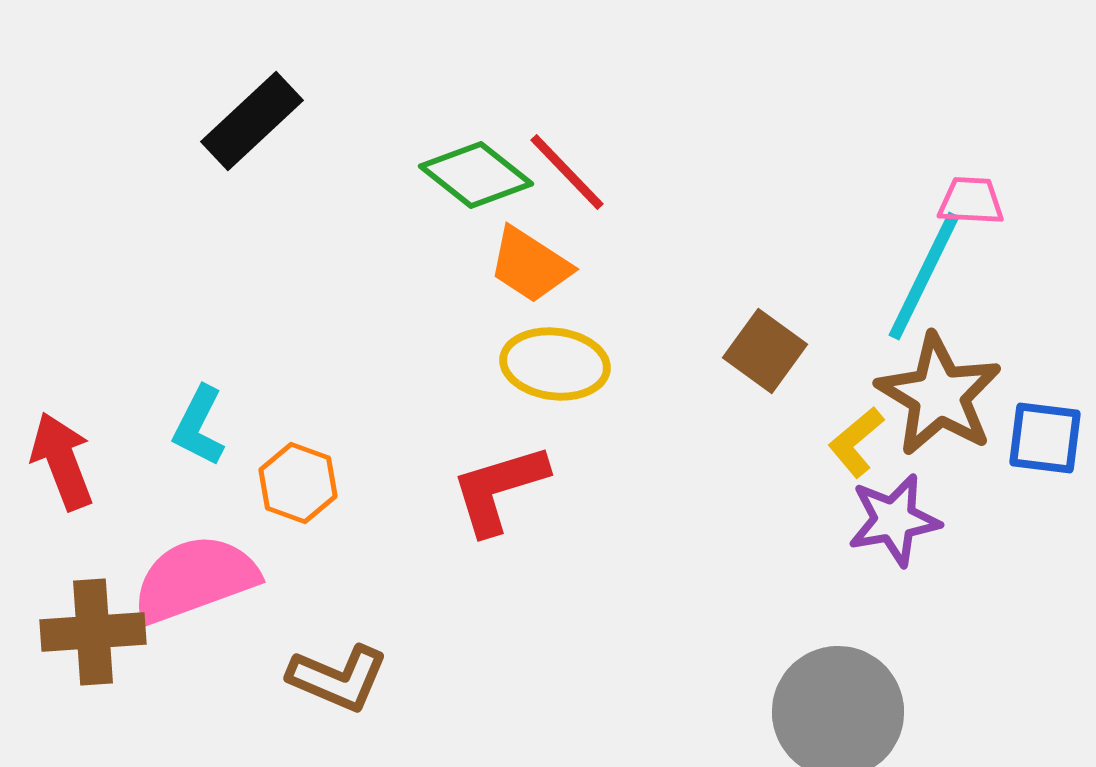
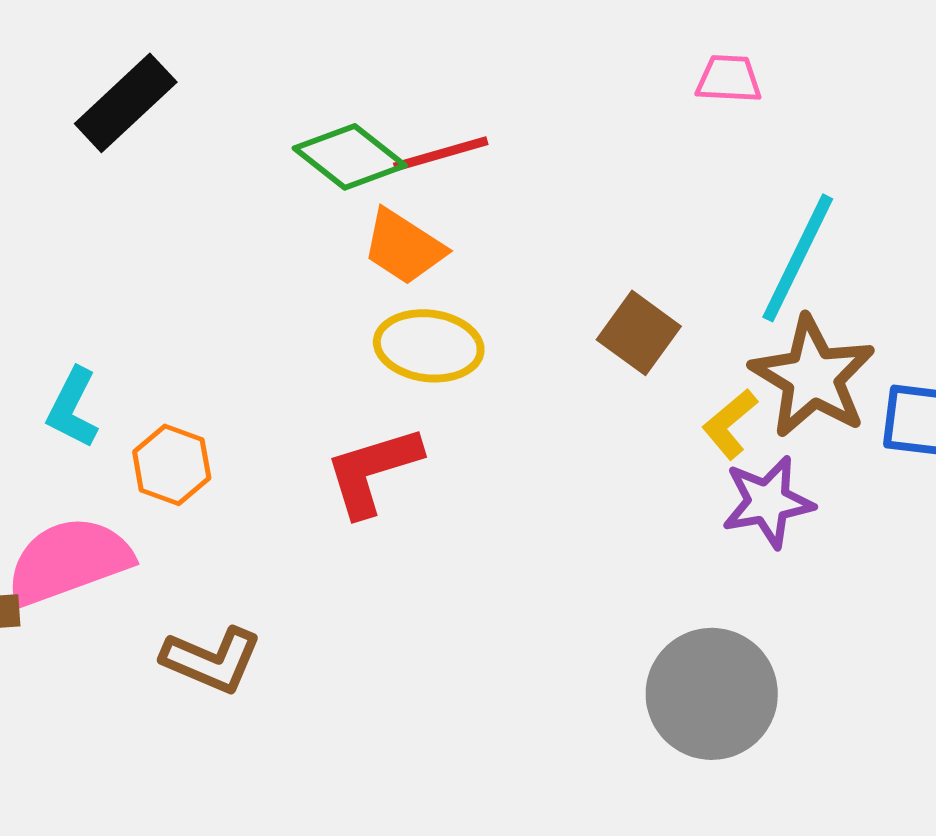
red line: (567, 172) -> (441, 154), turned -62
pink trapezoid: (971, 201) -> (729, 79), moved

